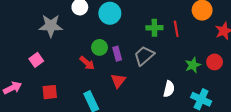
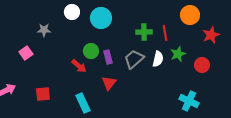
gray star: (51, 26) -> (44, 30), size x0.6
pink square: (36, 60) -> (26, 53), moved
green star: (193, 65) -> (178, 54), moved
white semicircle: (169, 89) -> (158, 59), moved

